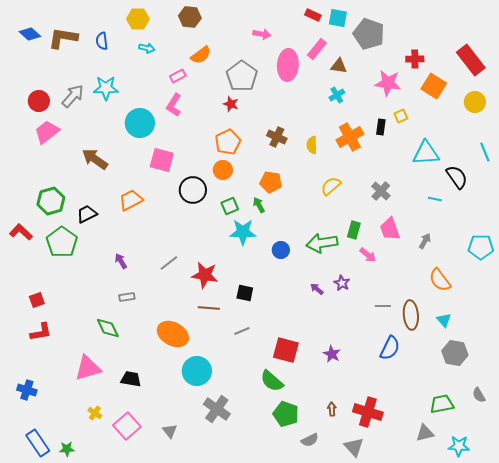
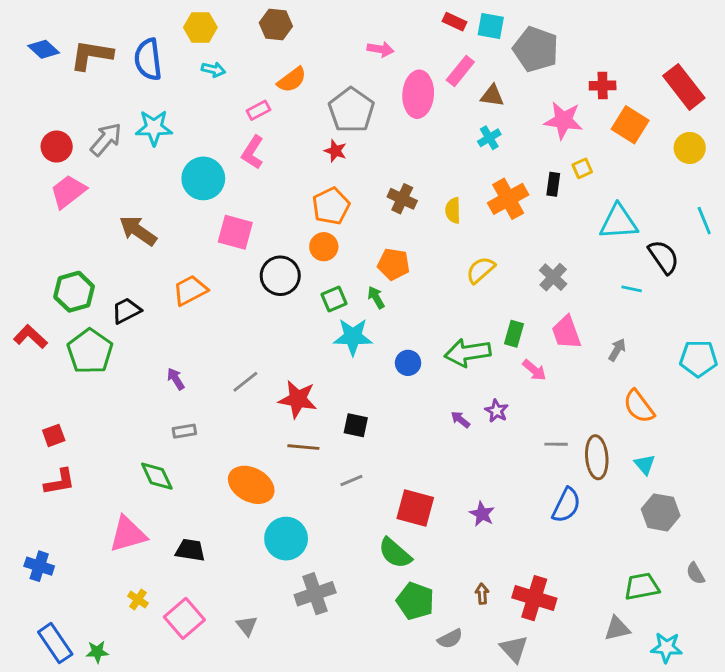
blue semicircle: (102, 41) -> (148, 59), size x1.6
gray cross: (217, 409) -> (315, 594), turned 36

